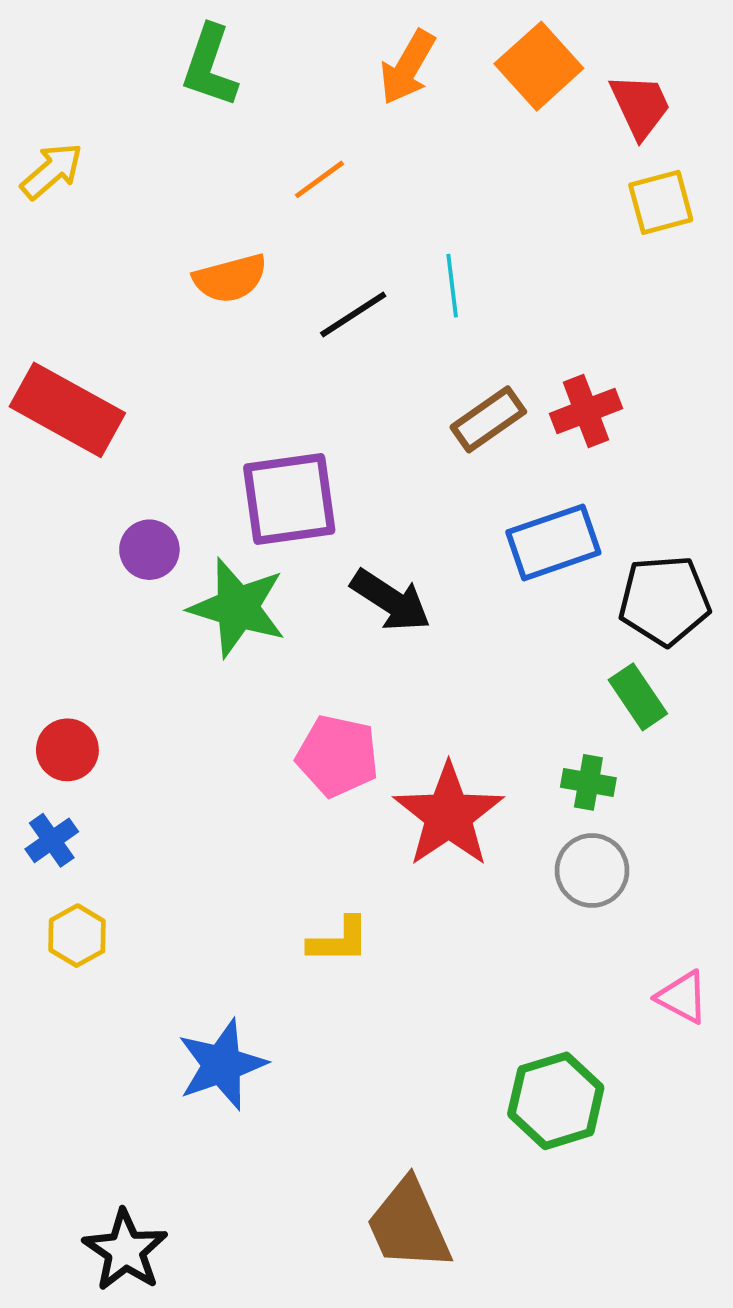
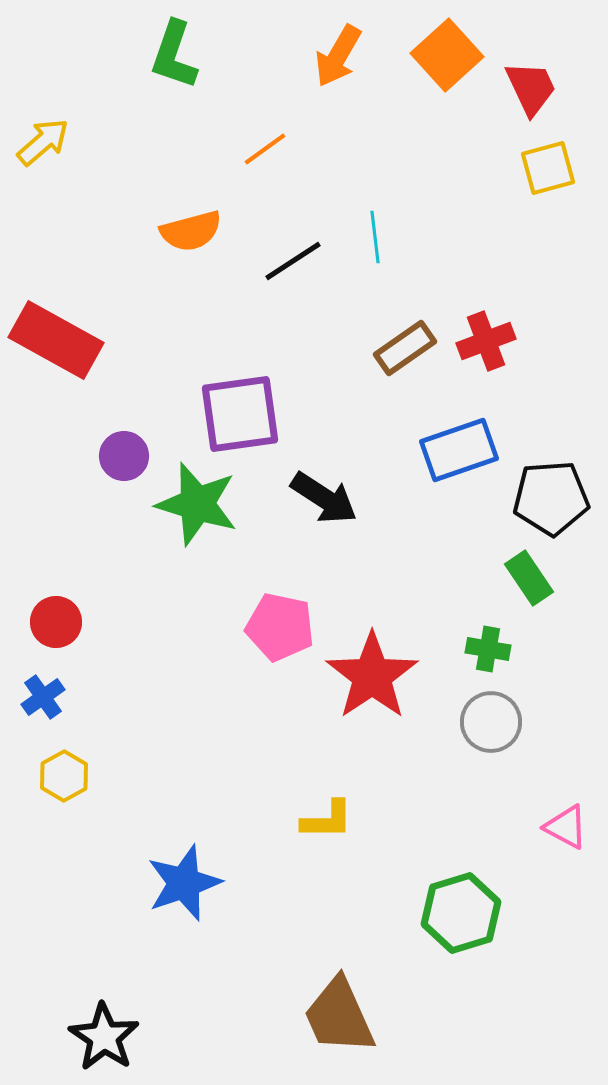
yellow L-shape: (339, 940) -> (327, 820), moved

